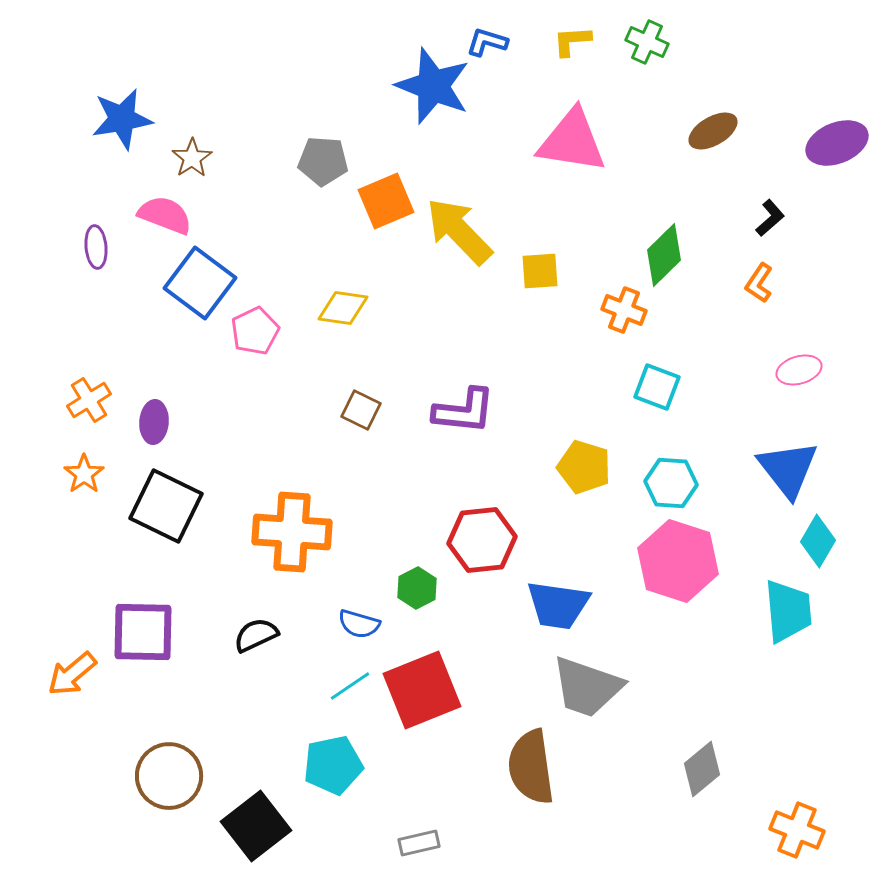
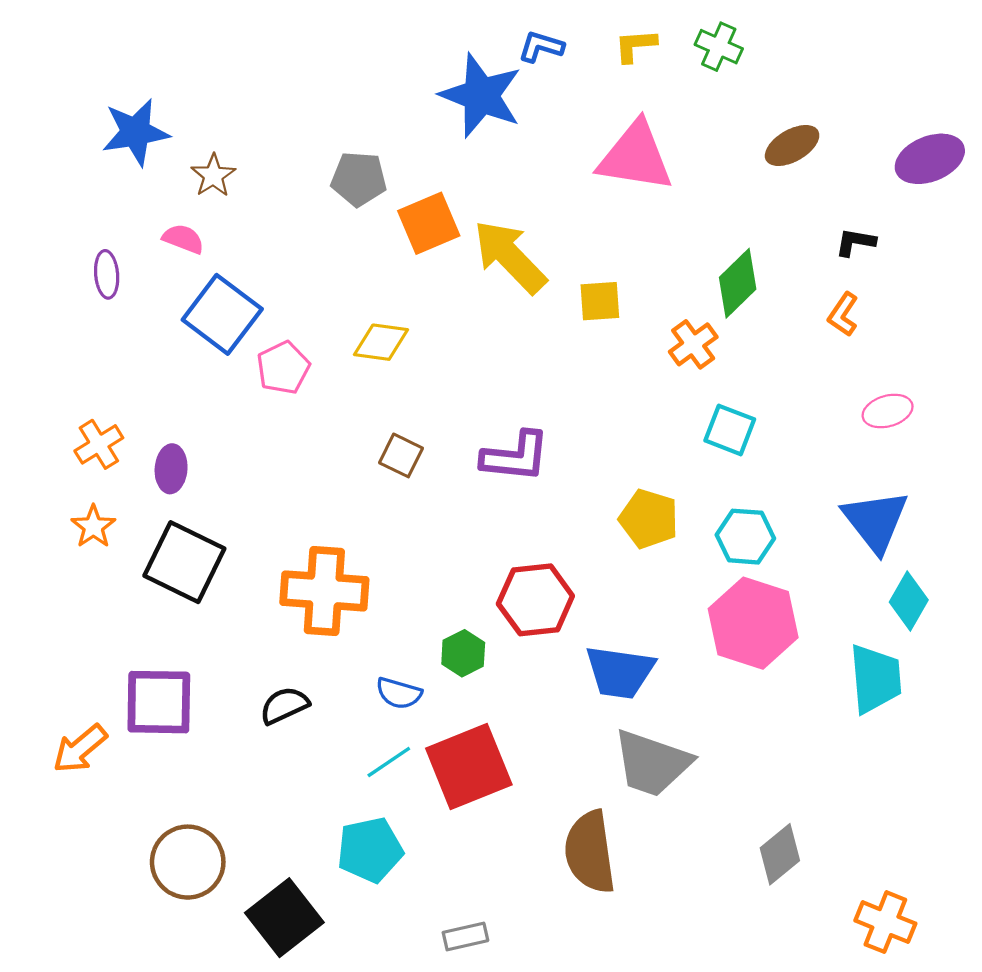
pink semicircle: (165, 215) -> (183, 239), size x0.7
black L-shape: (770, 218) -> (855, 242), turned -129
orange cross: (624, 310) -> (693, 344), turned 33

